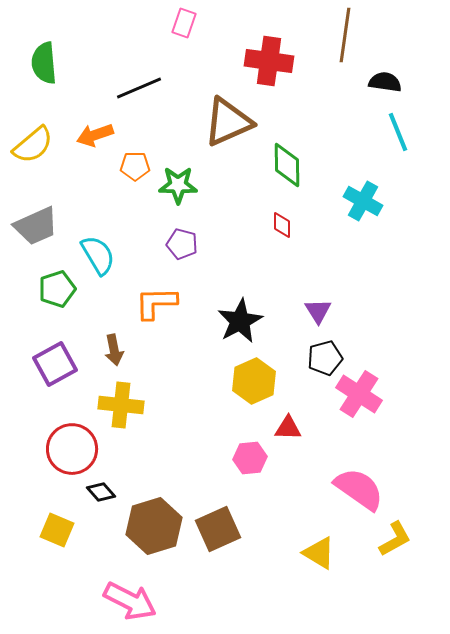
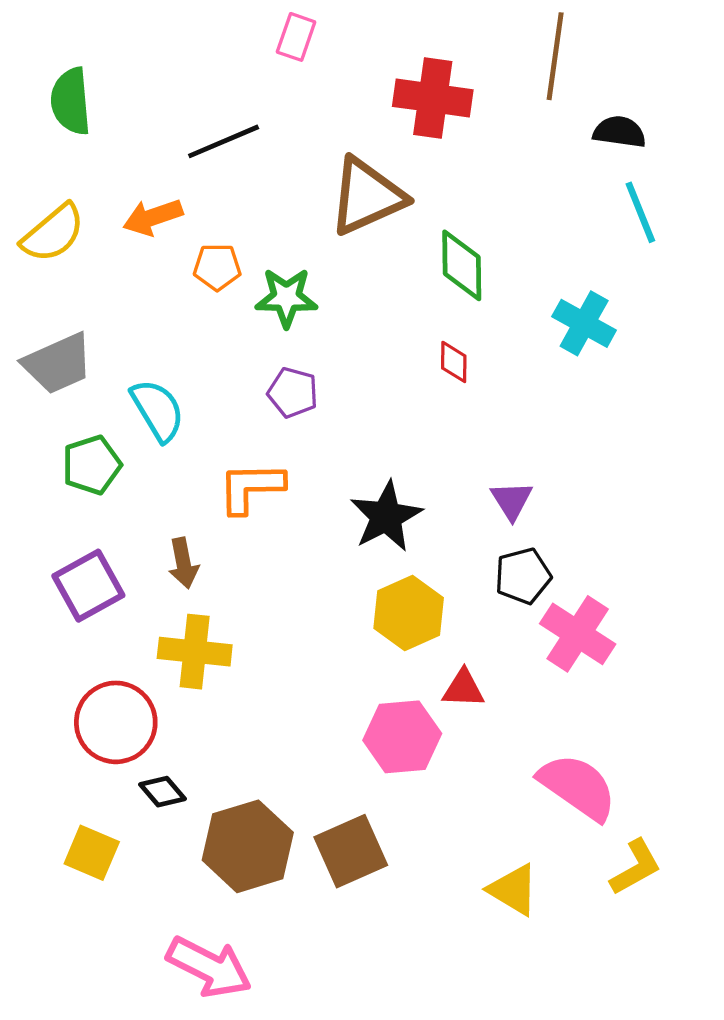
pink hexagon: (250, 458) -> (402, 737), size x1.4

